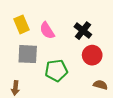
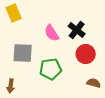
yellow rectangle: (22, 24) -> (14, 13), moved
pink semicircle: (47, 31) -> (52, 33), moved

